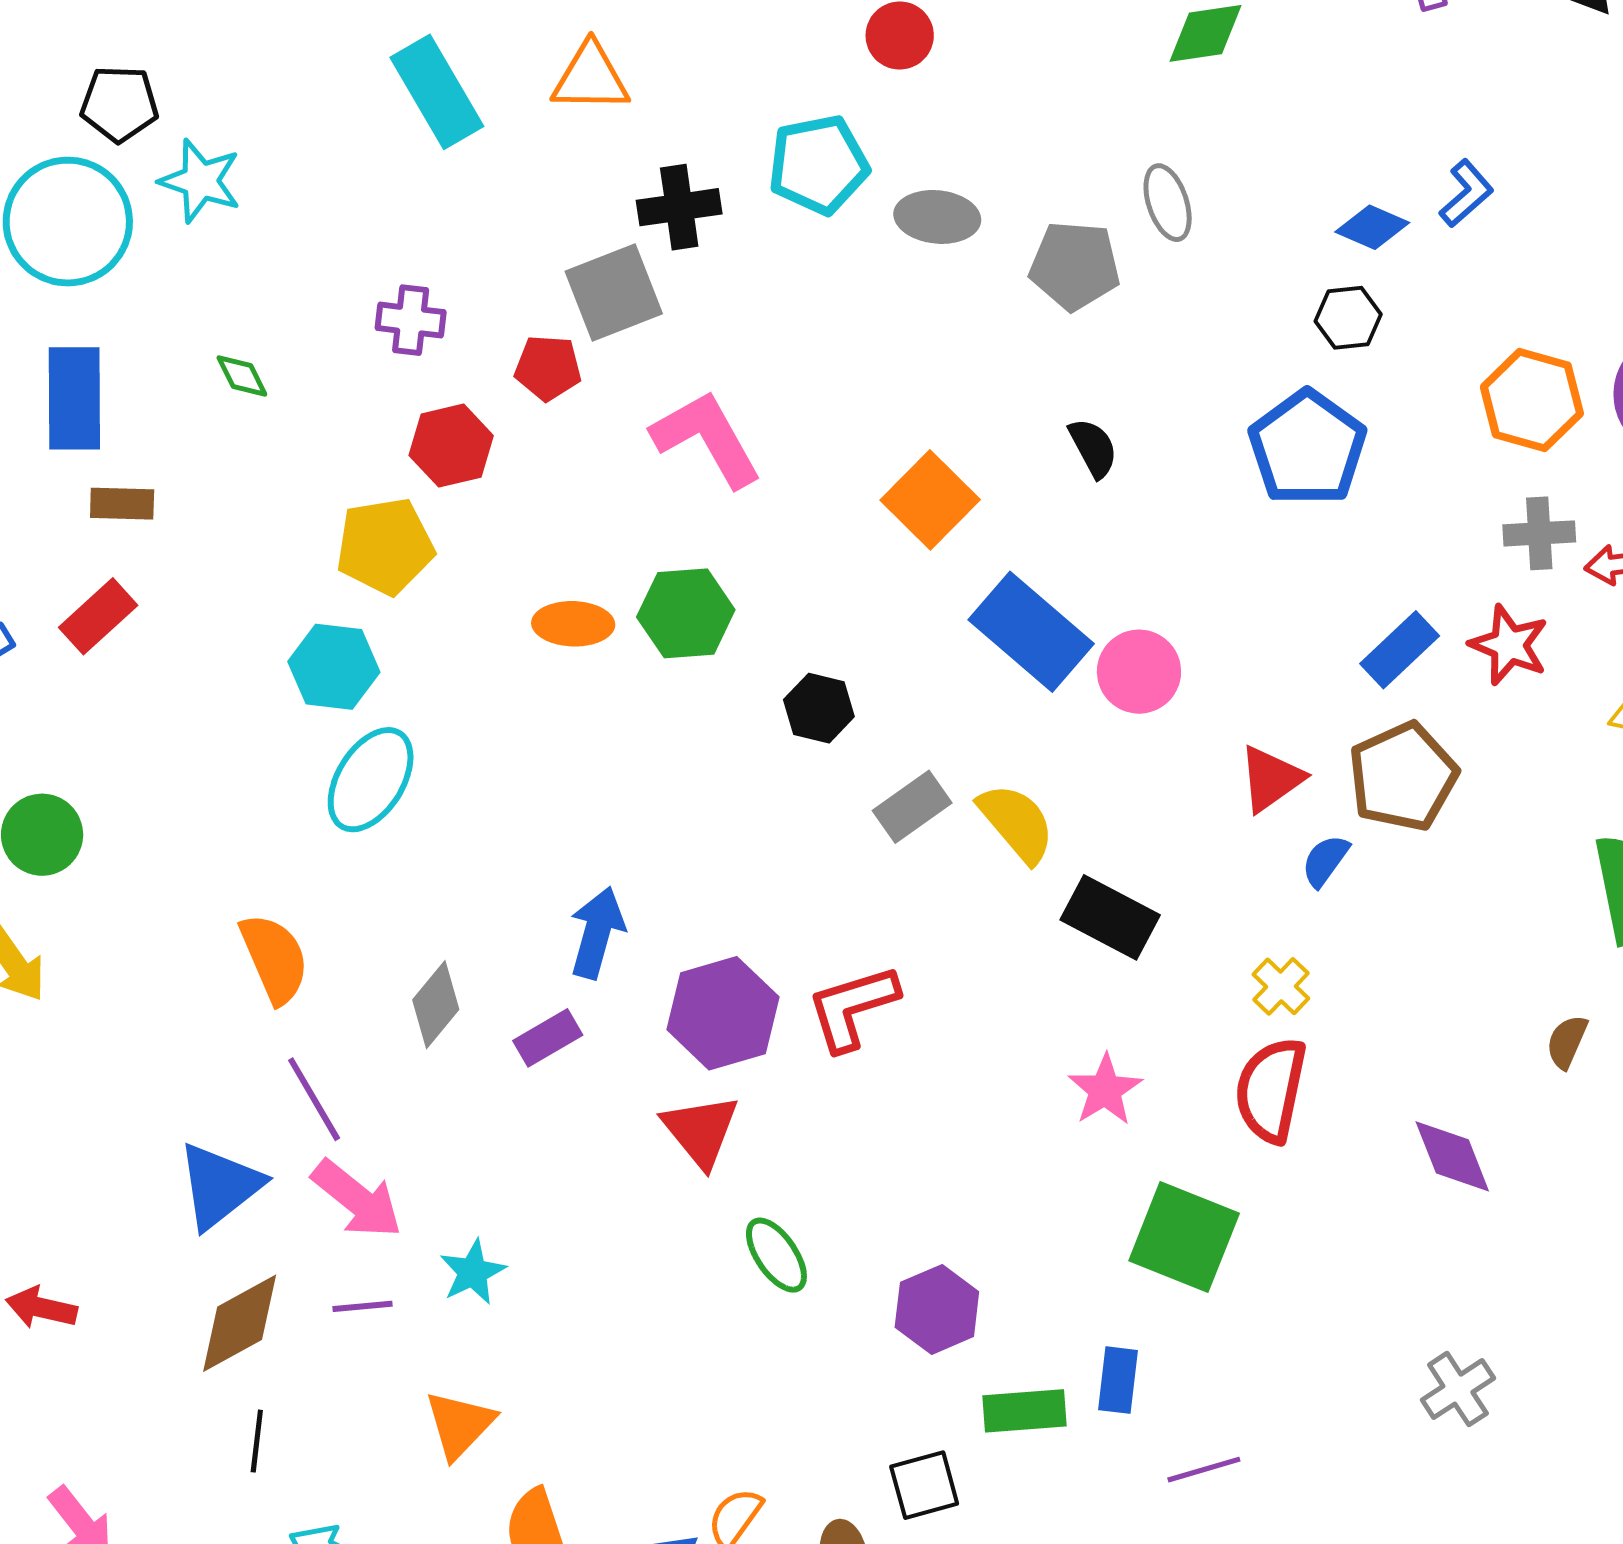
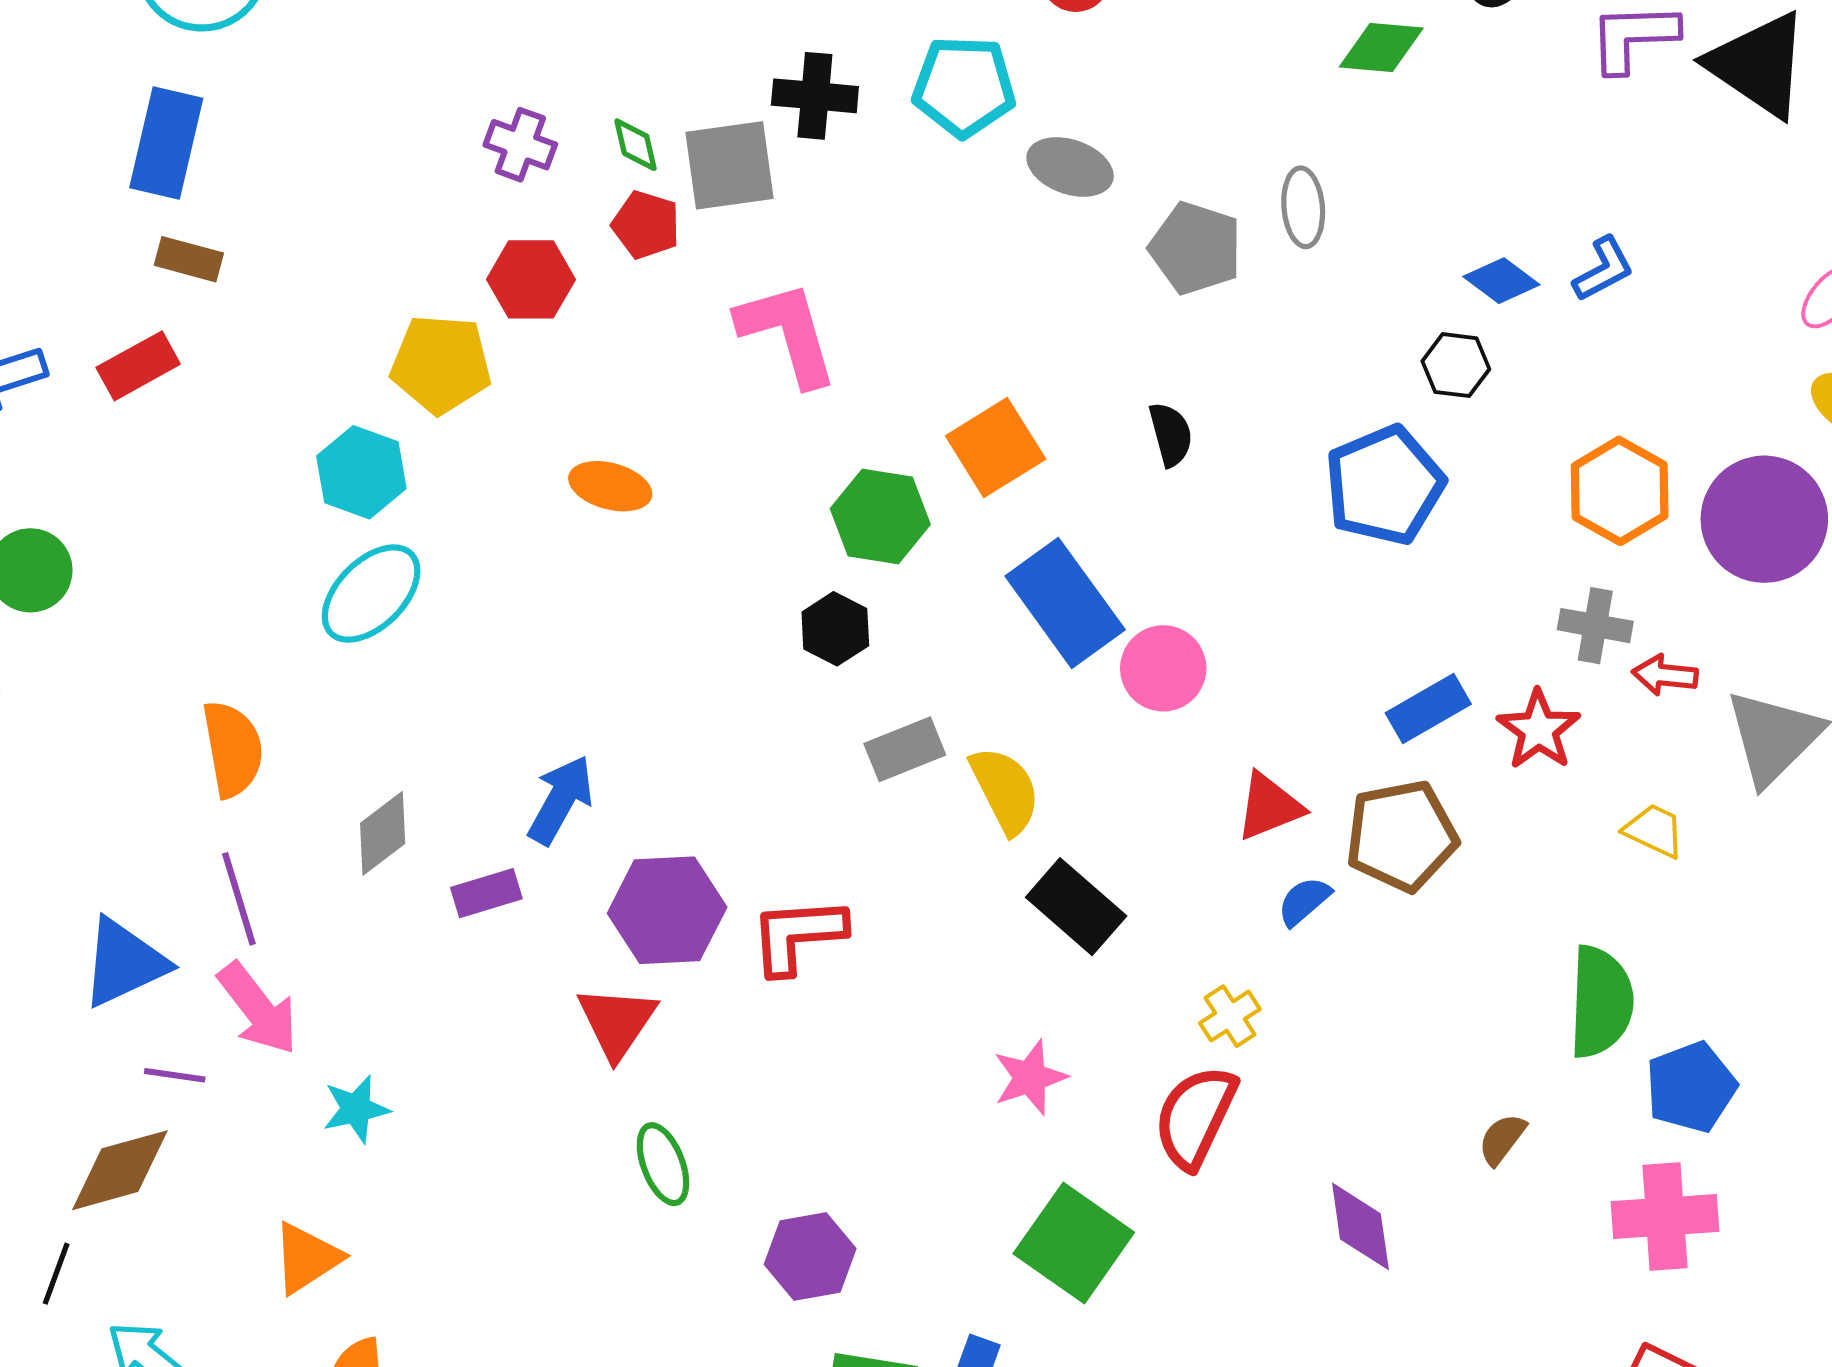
green diamond: (242, 376) -> (636, 145), moved
green hexagon: (686, 613) -> (880, 516), moved
purple line: (362, 1306) -> (175, 1075), moved
brown diamond: (240, 1323) -> (120, 1170), moved
black line: (257, 1441) -> (56, 1274), moved

